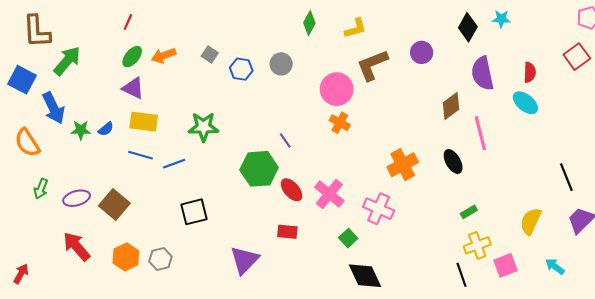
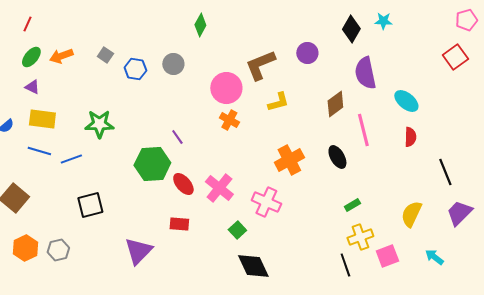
yellow L-shape: (356, 28) -> (278, 102), moved
red semicircle: (530, 72) -> (410, 137), moved
purple triangle: (133, 88) -> (32, 87), size x0.7

